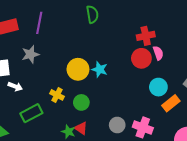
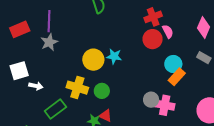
gray star: (30, 54) -> (49, 42), moved
yellow cross: (57, 95) -> (77, 88), size x1.5
orange rectangle: (171, 103) -> (177, 77), moved
gray circle: (117, 125) -> (151, 100), moved

